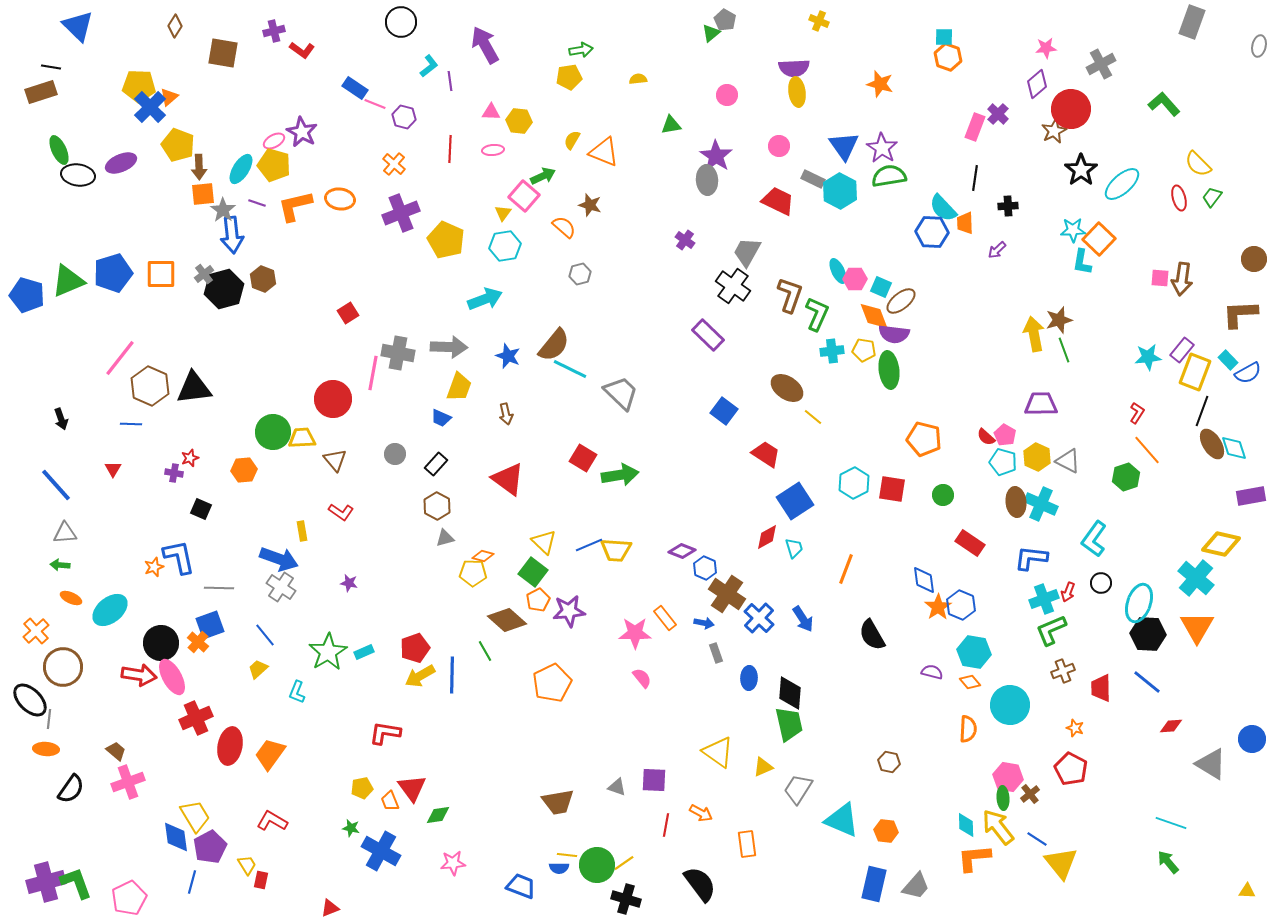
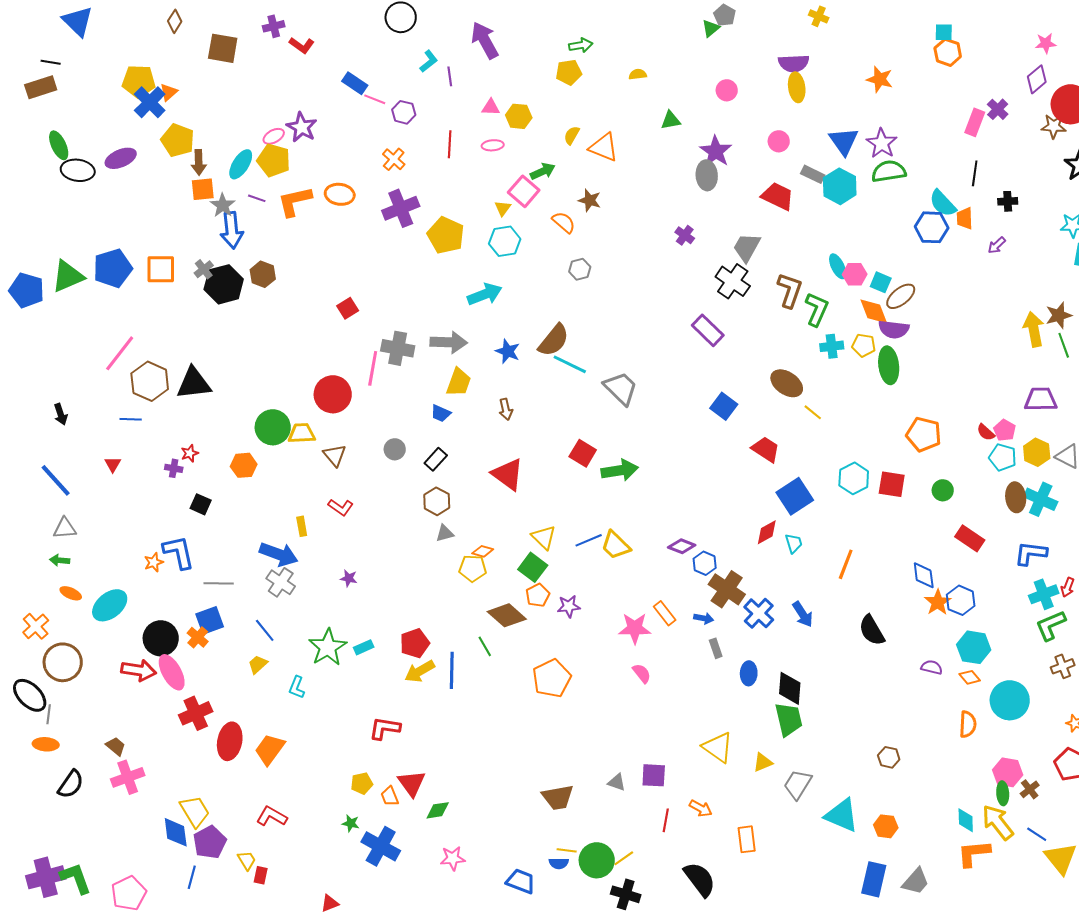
brown star: (1054, 131) -> (1054, 126), turned 30
yellow trapezoid: (616, 550) -> (616, 545), turned 40
purple star: (569, 611) -> (569, 606), size x0.7

